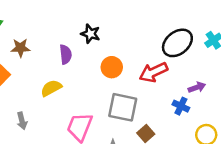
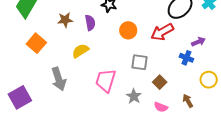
brown star: (20, 48) -> (65, 20), moved
gray square: (123, 107) -> (140, 62), size x0.7
gray arrow: (22, 121) -> (59, 79), size x1.6

